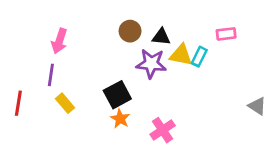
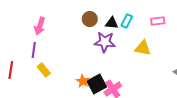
yellow triangle: (181, 55) -> (143, 48), moved
cyan rectangle: (199, 57) -> (127, 21), moved
black square: (117, 95) -> (97, 84), moved

